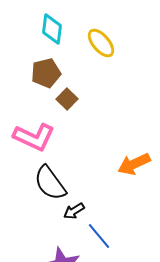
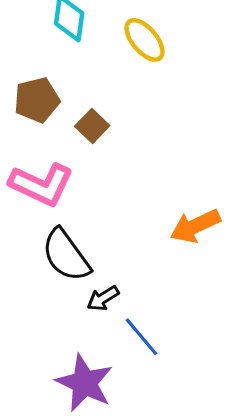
brown pentagon: (46, 73) -> (37, 100), moved

